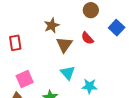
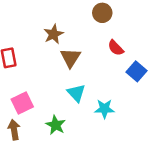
blue square: (117, 28) -> (136, 71), moved
red semicircle: (87, 38) -> (116, 48), moved

